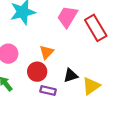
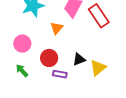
orange triangle: (47, 52) -> (57, 28), moved

